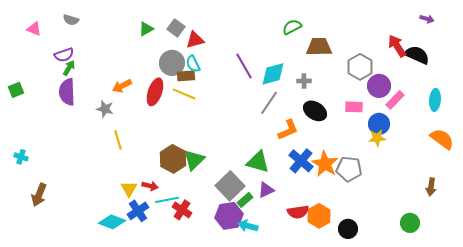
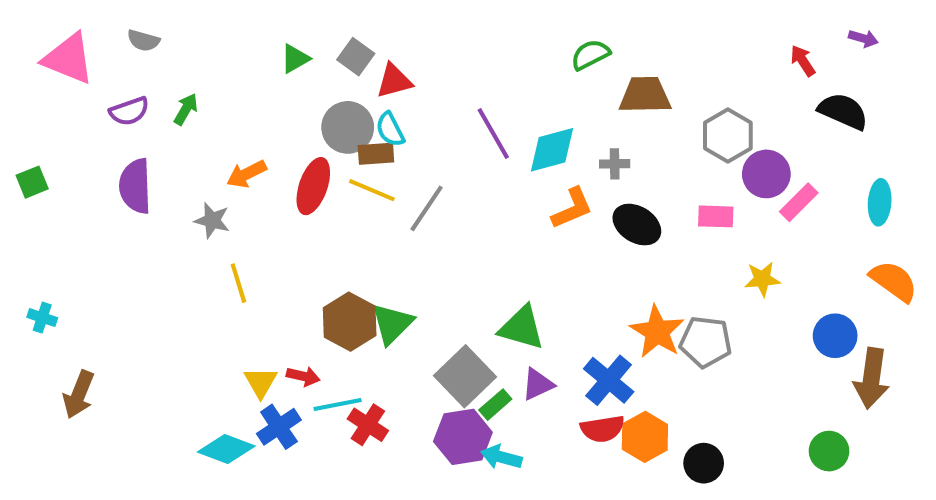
pink triangle: (34, 29) -> (69, 59), size x1.8
red arrow: (397, 46) -> (803, 61), moved, size x0.7
green arrow: (69, 68) -> (186, 109), moved
gray line: (269, 103) -> (427, 208), moved
blue circle: (379, 124) -> (835, 336), moved
orange L-shape: (288, 130) -> (572, 208), moved
blue cross: (301, 161) -> (609, 380), moved
brown arrow: (431, 187) -> (872, 378), size x1.6

